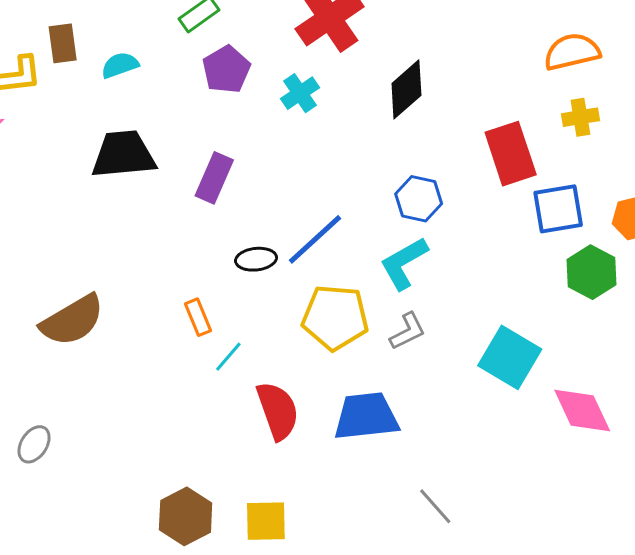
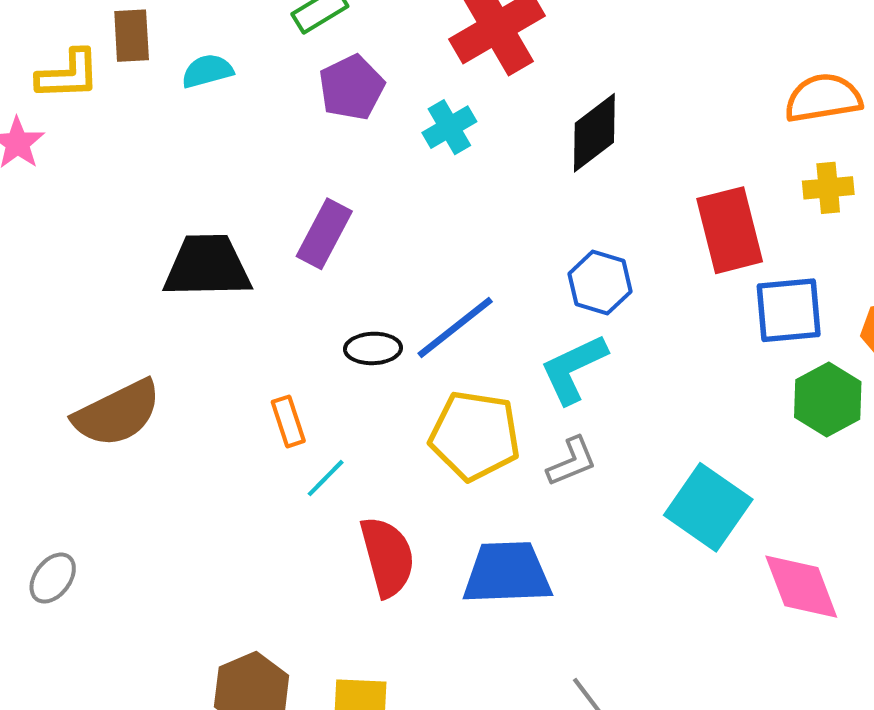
black trapezoid: (123, 154) -> (207, 266), moved

